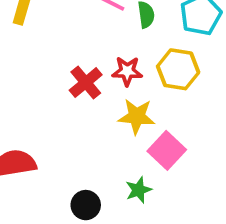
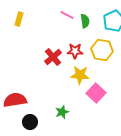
green star: (138, 190) -> (62, 112), moved
black circle: (86, 205) -> (30, 122), moved

